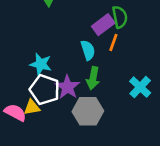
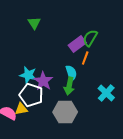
green semicircle: (120, 17) -> (90, 38), turned -138
cyan semicircle: (88, 50) -> (71, 73), moved
purple star: (68, 87) -> (43, 81), moved

